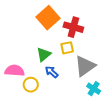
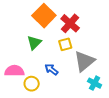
red cross: (73, 27) -> (70, 23), turned 30
green triangle: (44, 54) -> (34, 43), moved

